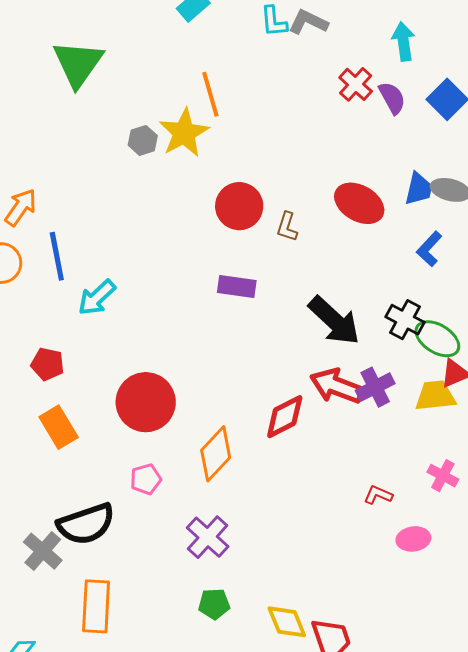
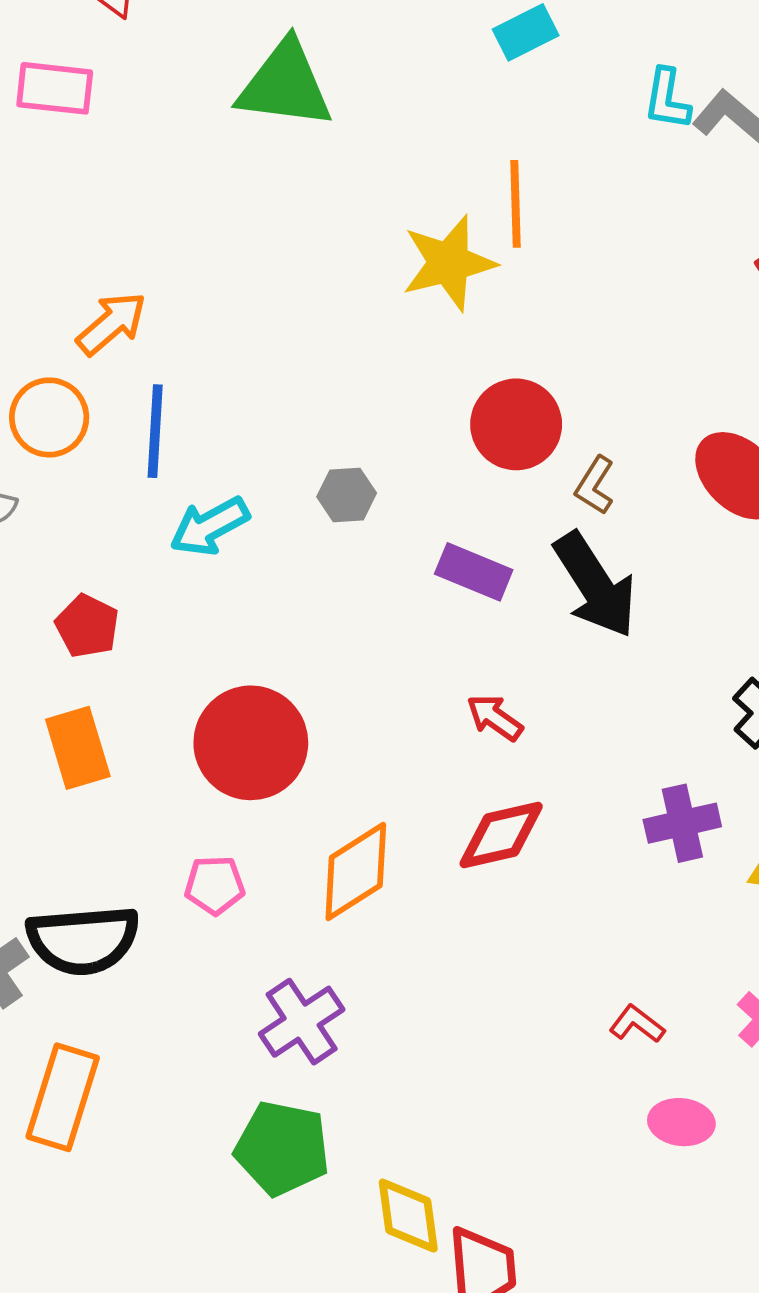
green triangle: (78, 64) -> (285, 85), turned 48
gray hexagon: (143, 140) -> (347, 495), moved
black arrow: (334, 321) -> (595, 585), moved
red arrow: (337, 386) -> (495, 718), moved, size x0.6
green pentagon: (214, 604) -> (282, 1148), size x1.6

